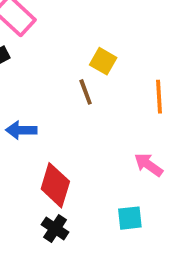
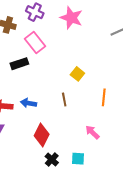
brown line: (86, 92) -> (64, 99), moved
black cross: (55, 228) -> (52, 159), moved

